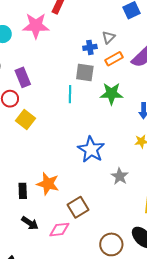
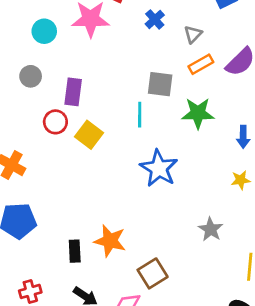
blue cross: (90, 47) -> (155, 19), moved, turned -32
purple rectangle: (23, 77) -> (73, 92), turned 30
yellow square: (25, 119) -> (89, 135), moved
blue star: (91, 149) -> (159, 168), moved

